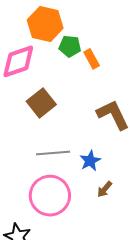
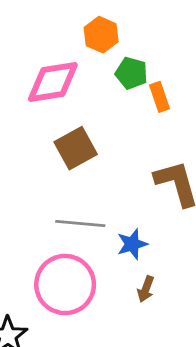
orange hexagon: (45, 24) -> (101, 35), size x0.7
brown arrow: (105, 189) -> (146, 289), turned -30

